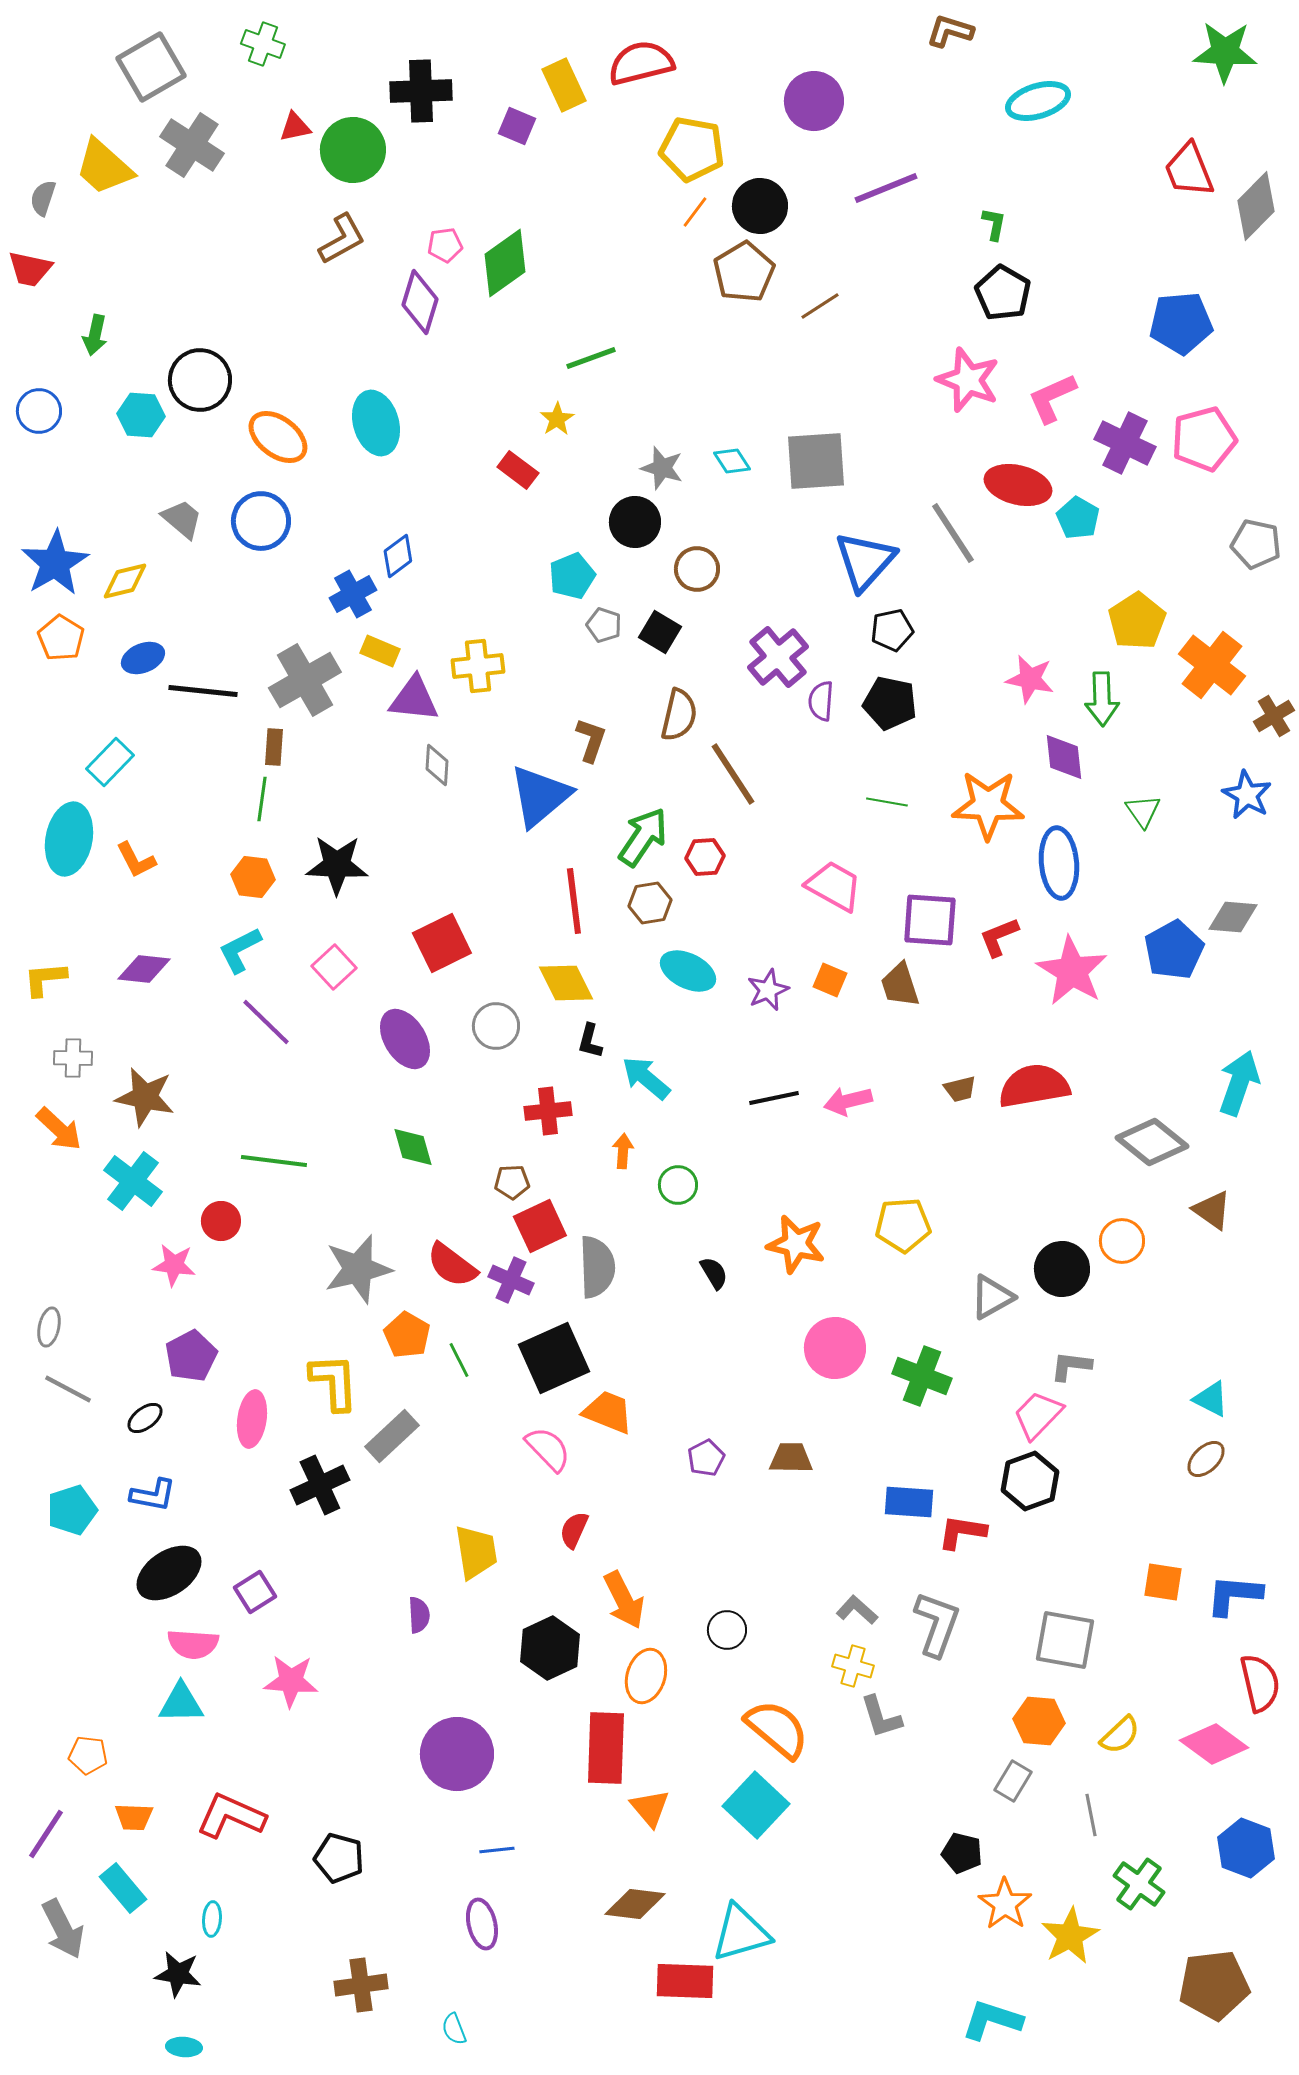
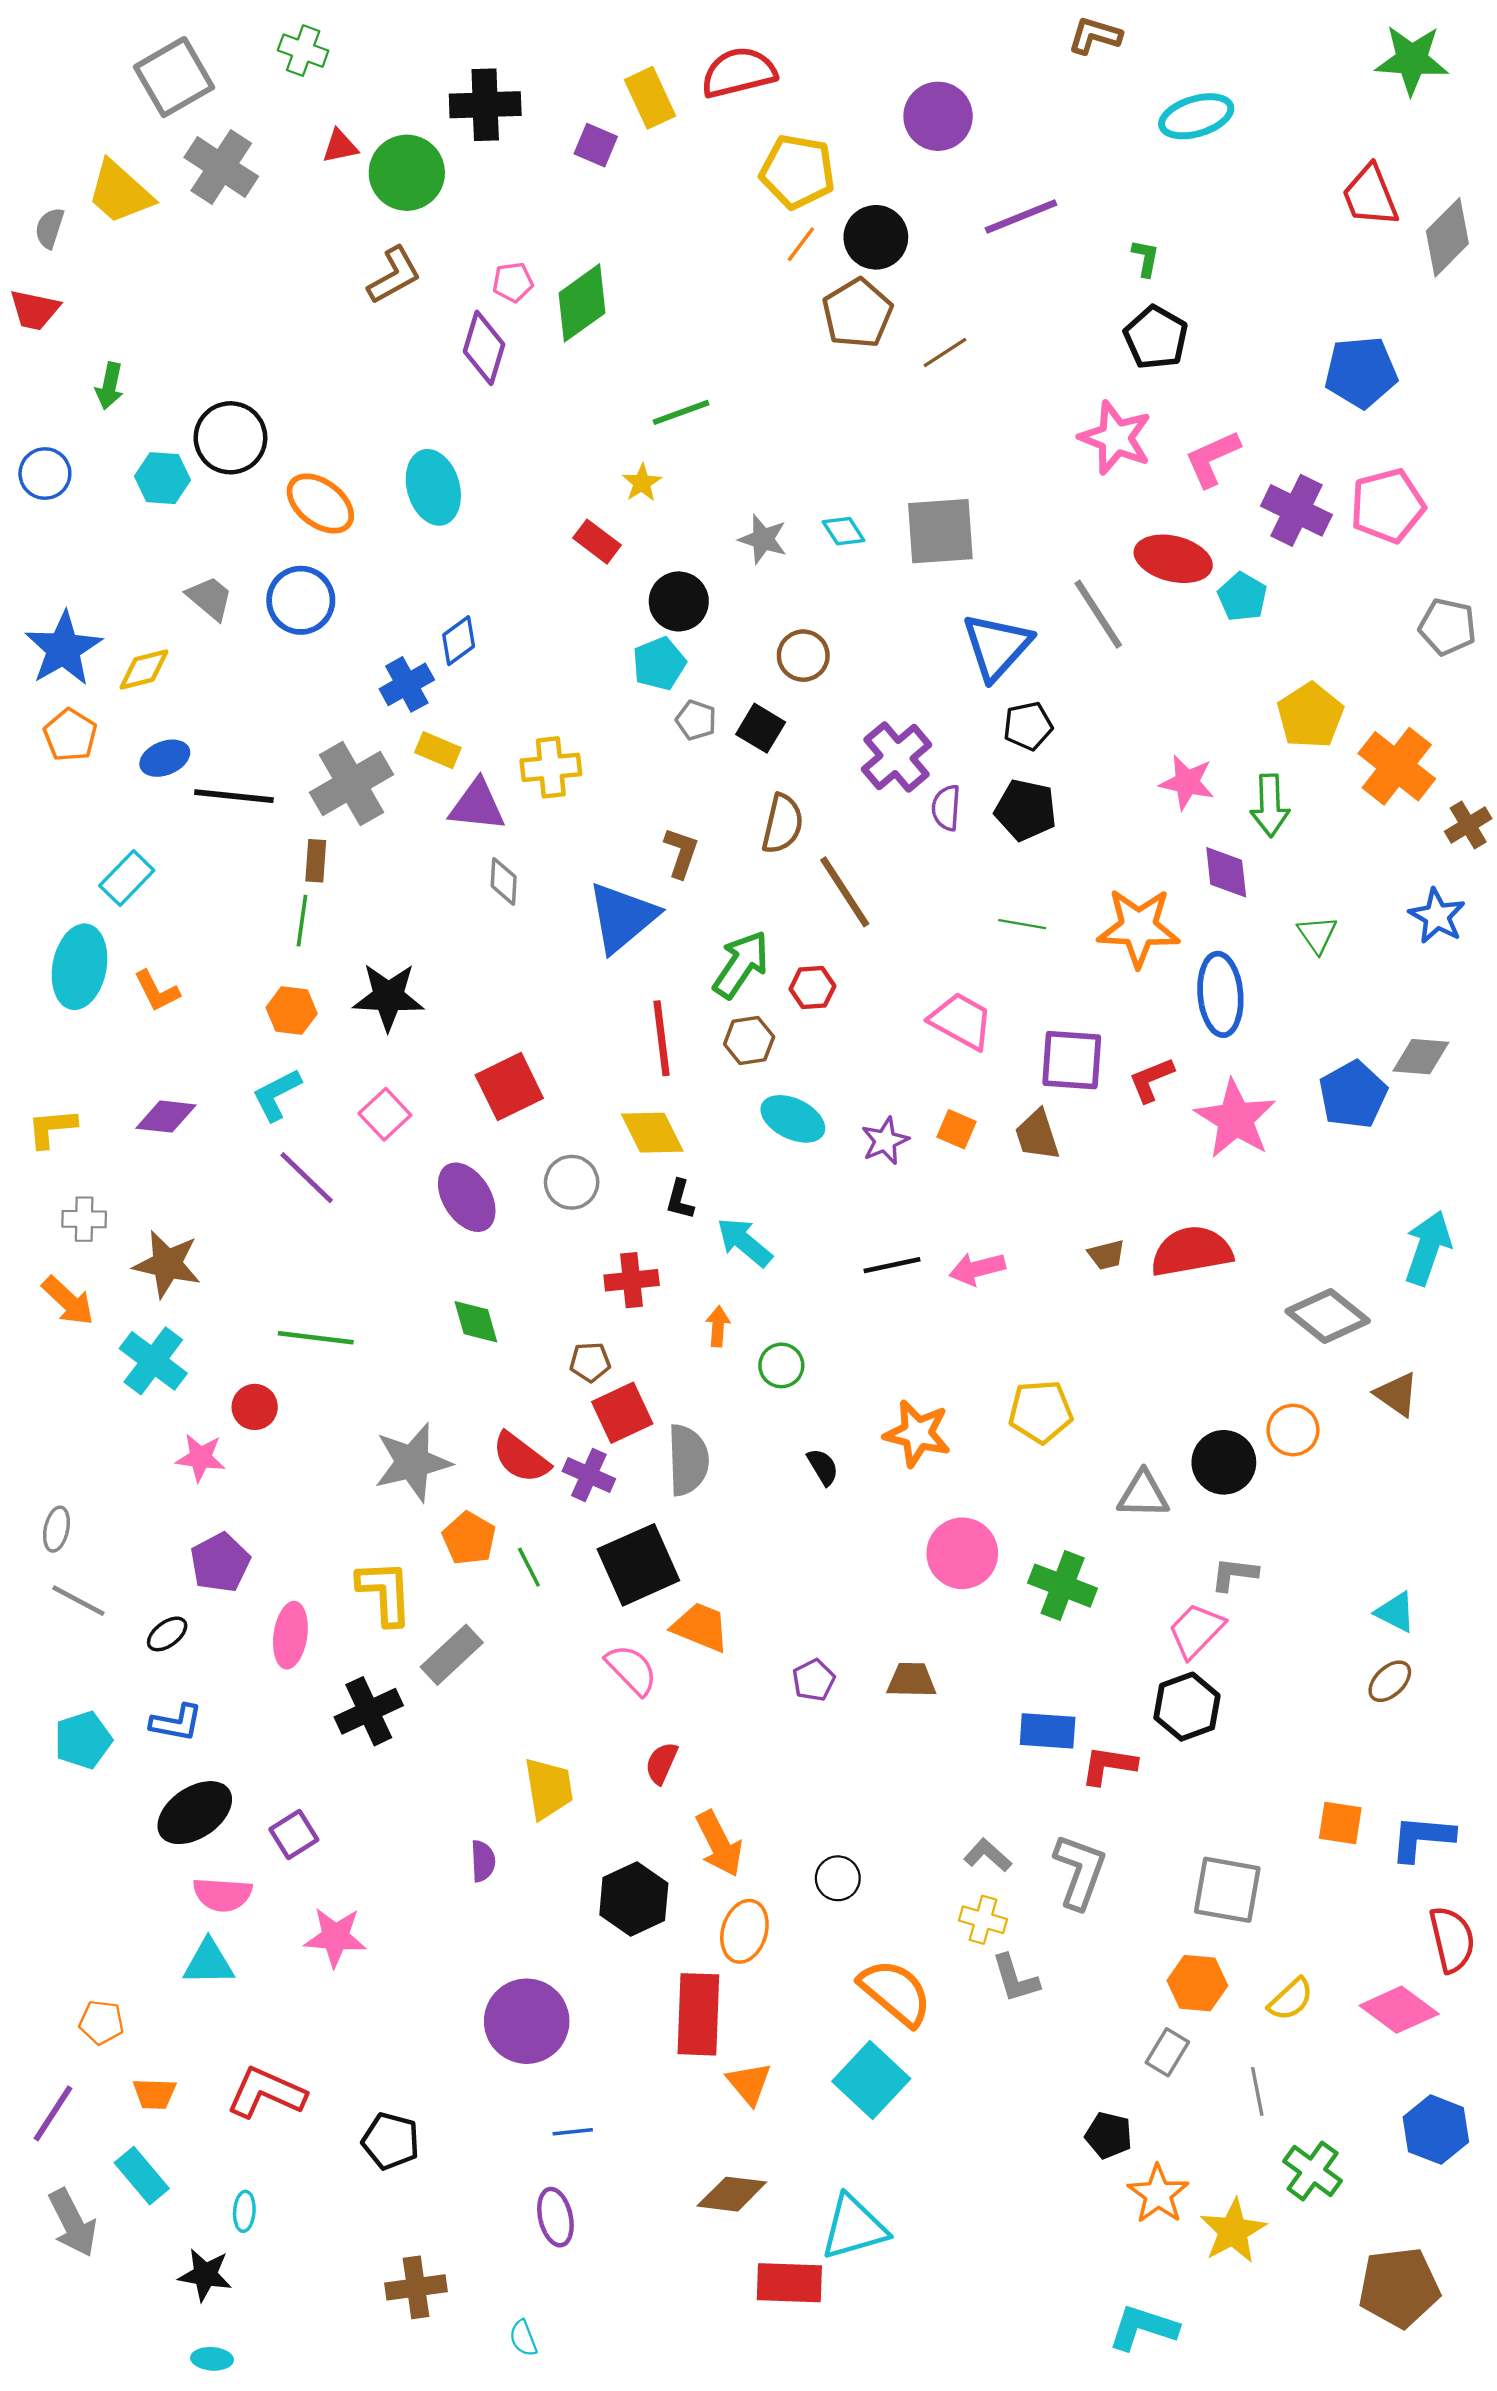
black circle: (635, 522) -> (679, 601), moved
gray triangle: (992, 1297) -> (1143, 1495), turned 30

